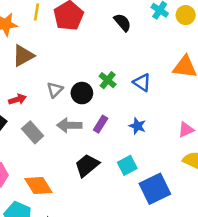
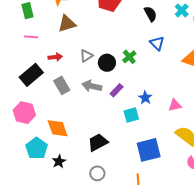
blue triangle: (142, 82) -> (157, 43), moved
pink triangle: (186, 130) -> (175, 105), moved
black trapezoid: (87, 165) -> (98, 142), moved
cyan square: (127, 165) -> (131, 115), moved

